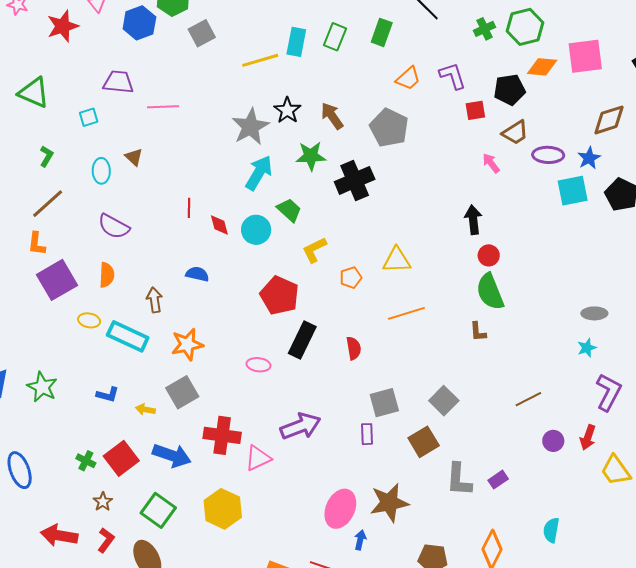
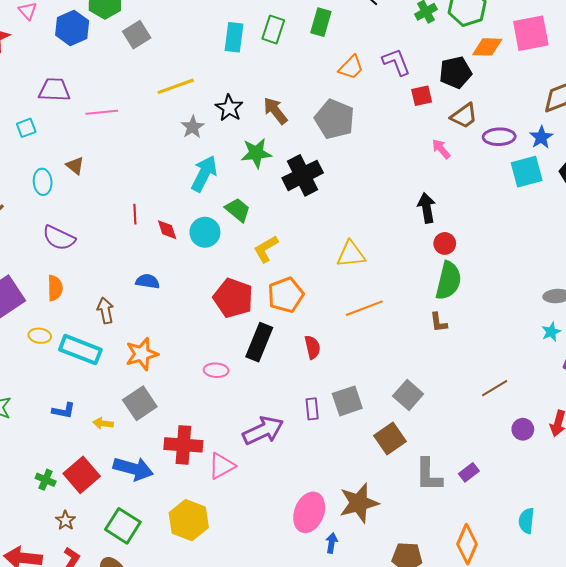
yellow line: (260, 60) -> (176, 86), moved
gray star: (250, 127) -> (193, 127), size x0.6
orange pentagon: (351, 278) -> (286, 295), moved, size x1.6
green semicircle: (490, 292) -> (448, 281), turned -141
purple rectangle: (367, 434) -> (312, 409), moved

